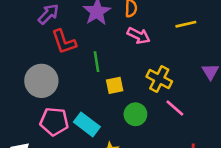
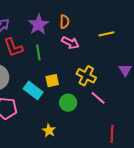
green line: (97, 62) -> (38, 52), moved
cyan rectangle: (87, 124) -> (33, 90), moved

